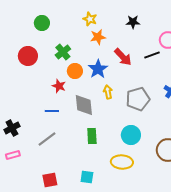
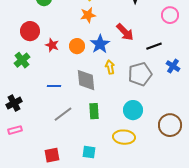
orange star: (98, 37) -> (88, 15), moved
green cross: (63, 52) -> (22, 60), moved
black line: (152, 55) -> (154, 46), moved
red star: (59, 86) -> (52, 45), moved
gray line: (47, 139) -> (63, 114), moved

